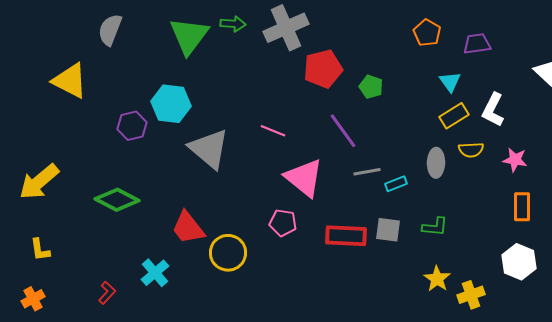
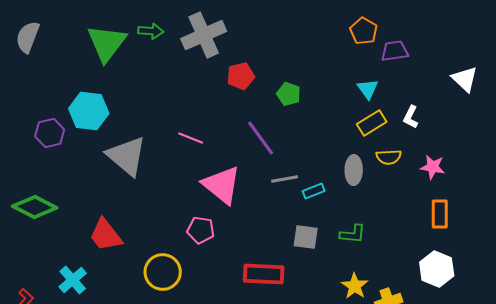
orange pentagon: (427, 33) -> (364, 31), moved
red pentagon: (323, 69) -> (241, 76), size x0.7
white L-shape: (493, 110) -> (411, 117), size x0.7
red rectangle: (346, 236) -> (264, 274), moved
yellow circle: (228, 253) -> (163, 272), moved

